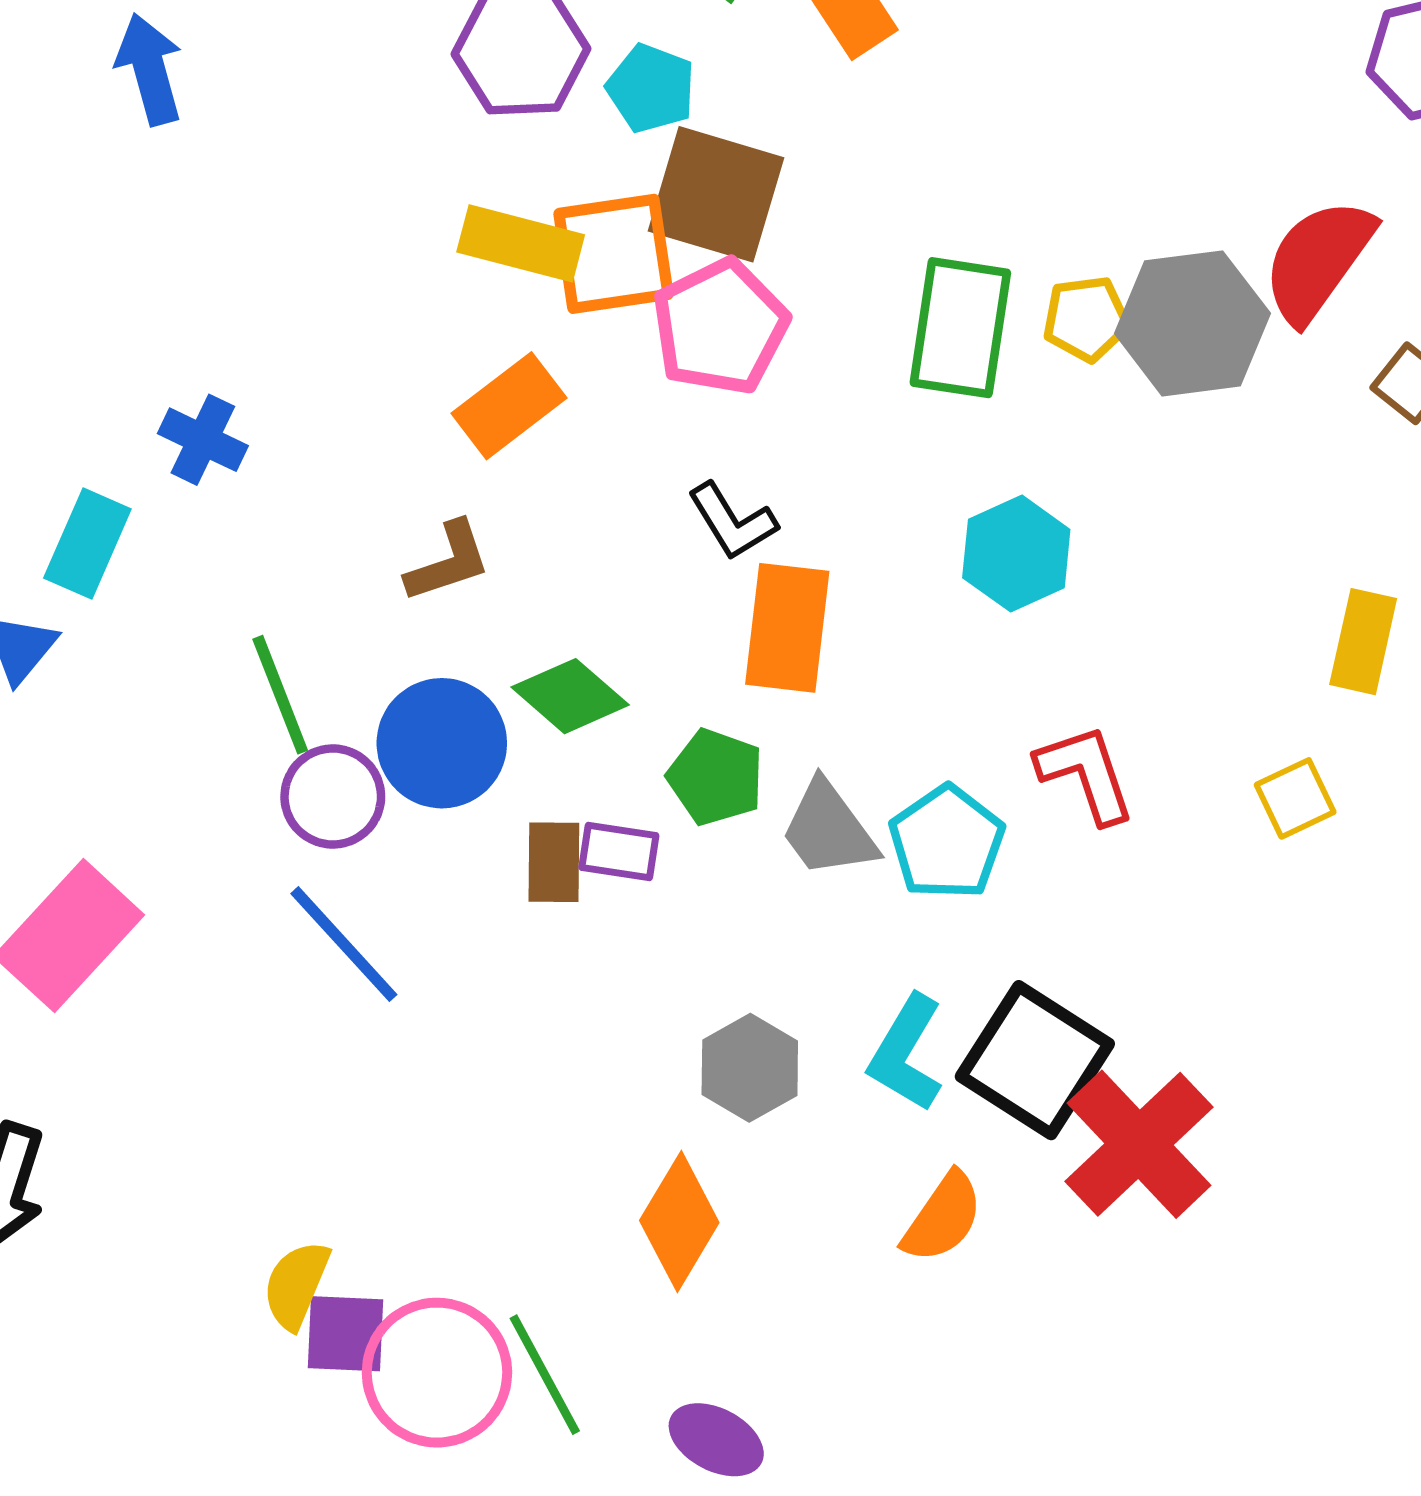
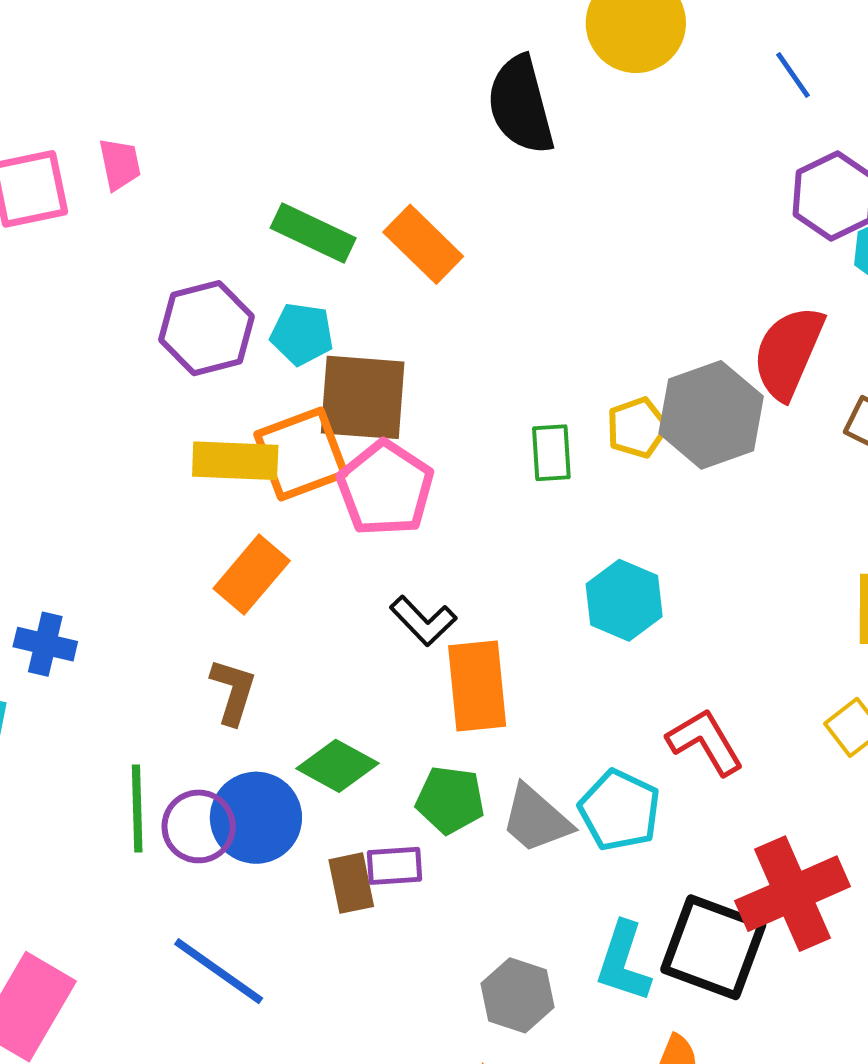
green rectangle: (960, 328) -> (551, 453), size x0.6
brown L-shape: (448, 562) -> (233, 692), turned -42
green line: (280, 695) -> (137, 809), turned 32
purple circle: (333, 797) -> (199, 826), moved
red cross: (1139, 1144) -> (793, 894), moved, turned 32

